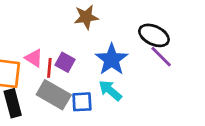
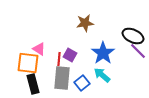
pink triangle: (34, 58) -> (39, 49), moved
gray rectangle: (54, 95) -> (62, 78), turned 65
blue square: (82, 102) -> (82, 83), turned -35

